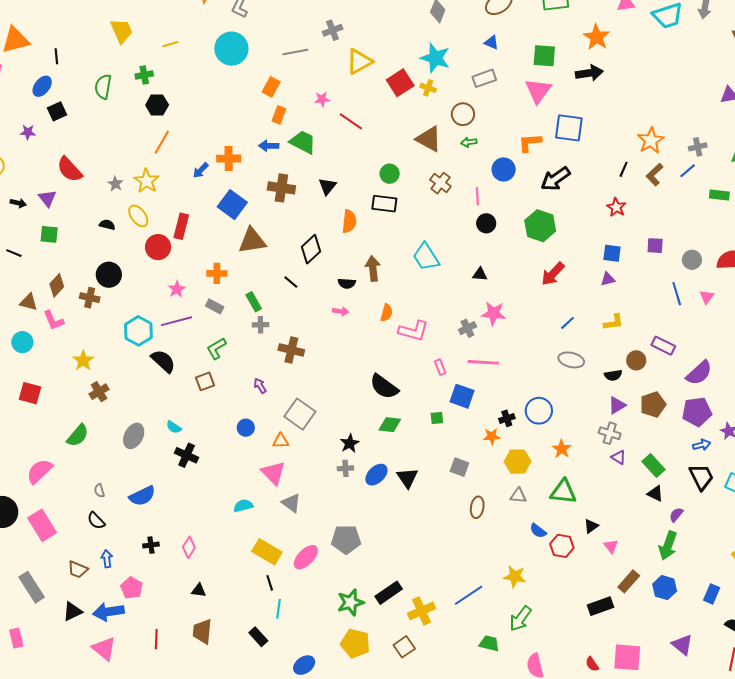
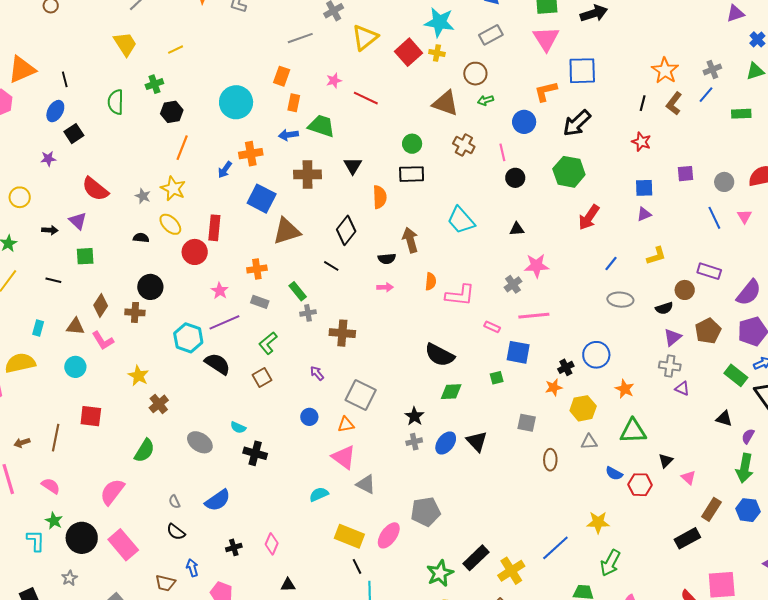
cyan circle: (231, 49) -> (236, 102), moved
pink rectangle: (440, 367) -> (492, 327), turned -35
gray ellipse: (134, 436) -> (200, 442), turned -75
green rectangle: (654, 466) -> (736, 375), moved

